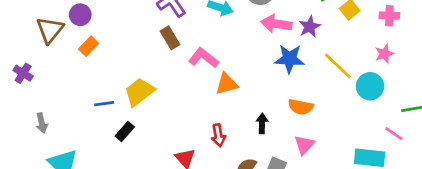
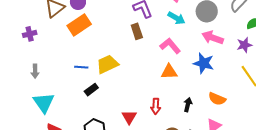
purple star: (310, 27) -> (244, 45), moved
orange rectangle: (89, 46) -> (79, 25), size x1.6
pink L-shape: (204, 58) -> (170, 46), moved
blue star: (289, 59) -> (204, 63), moved
purple cross: (23, 73) -> (30, 34), turned 32

